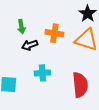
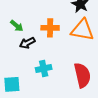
green arrow: (21, 27) -> (17, 26), turned -32

